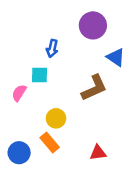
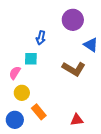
brown L-shape: (94, 88) -> (74, 69), turned 55
yellow circle: (56, 118) -> (22, 93), moved

